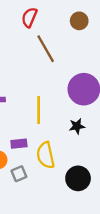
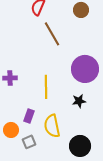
purple rectangle: (19, 144) -> (29, 116), turned -64

